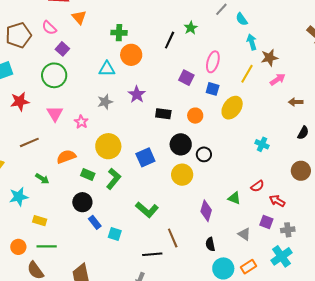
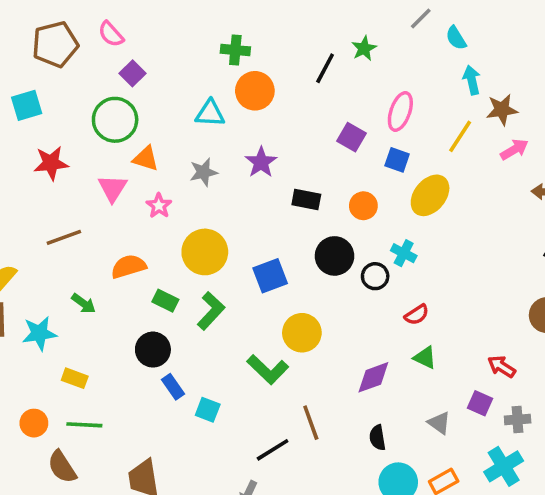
orange triangle: (79, 17) -> (146, 159), moved, turned -35
cyan cross: (262, 144) -> (404, 253), moved
yellow circle: (182, 175) -> (302, 333), moved
red semicircle: (257, 186) -> (417, 315), moved
purple diamond: (206, 211) -> (373, 377), turned 50
black line: (152, 254) -> (273, 450), turned -30

